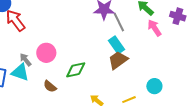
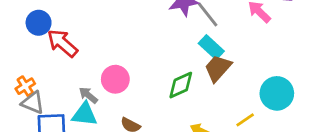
green diamond: (76, 70) -> (181, 85), moved
cyan circle: (154, 86) -> (277, 93), size x1.5

